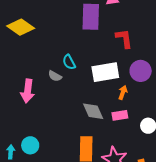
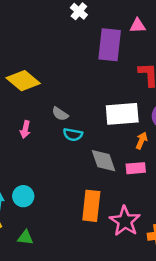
yellow diamond: (21, 27) -> (23, 81), moved
cyan semicircle: (69, 62) -> (73, 135), moved, turned -56
pink arrow: (28, 91) -> (25, 129), size x0.6

